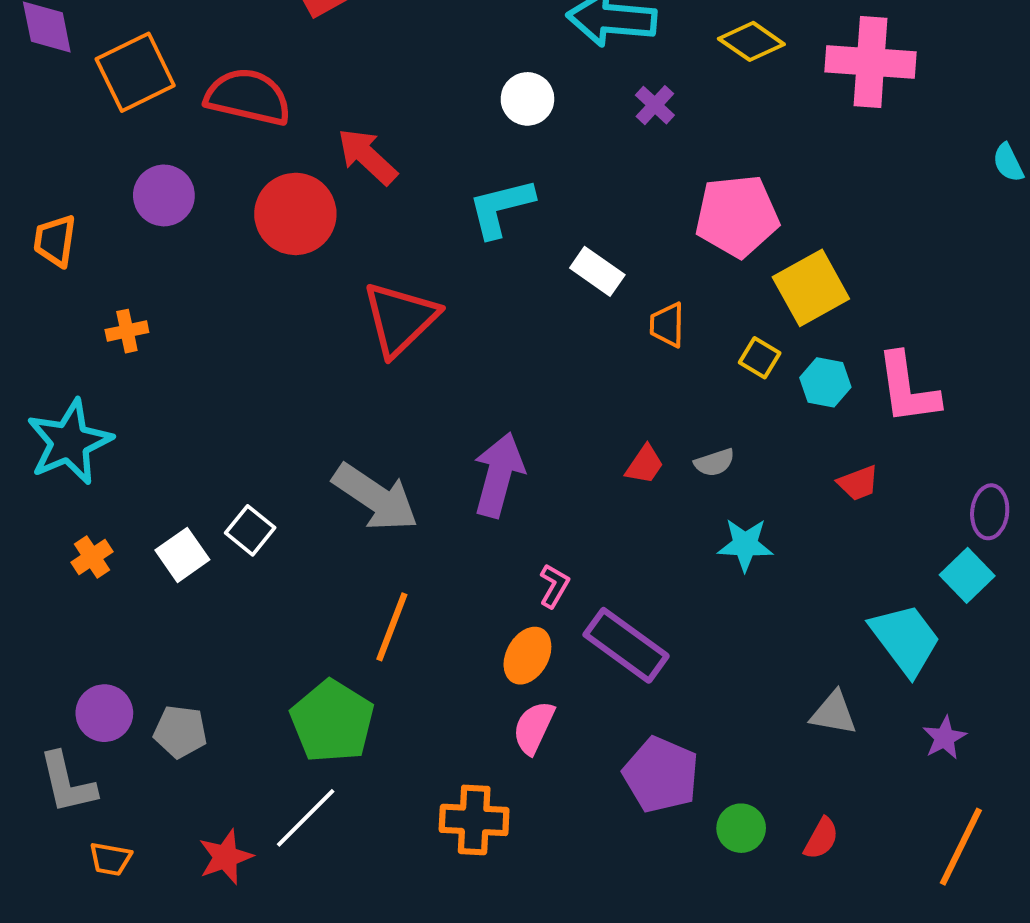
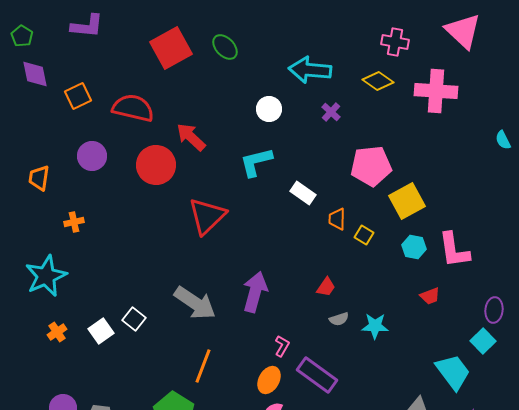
orange square: (135, 72) -> (78, 96), size x0.7
yellow square: (760, 358) -> (364, 235), moved
gray semicircle: (714, 463) -> (339, 319), moved

